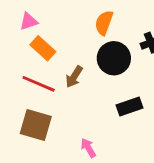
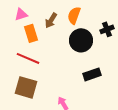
orange rectangle: (43, 48) -> (31, 33), turned 30
brown arrow: (74, 77) -> (51, 20), moved

